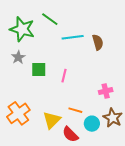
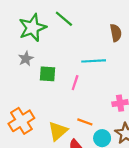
green star: (22, 29) -> (32, 28), turned 30
cyan line: (73, 37) -> (94, 61), moved
brown semicircle: (98, 42) -> (116, 33), moved

